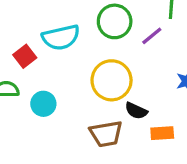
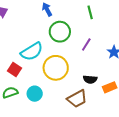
purple line: (152, 36) -> (86, 45), moved
yellow circle: (112, 80) -> (56, 68), moved

